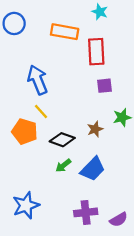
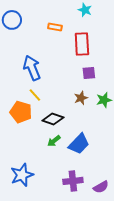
orange rectangle: (65, 32) -> (55, 27), size x0.6
brown star: (95, 129) -> (81, 98), moved

